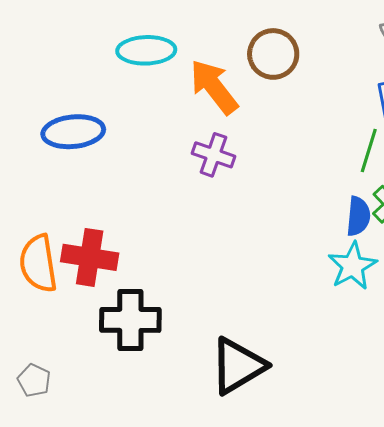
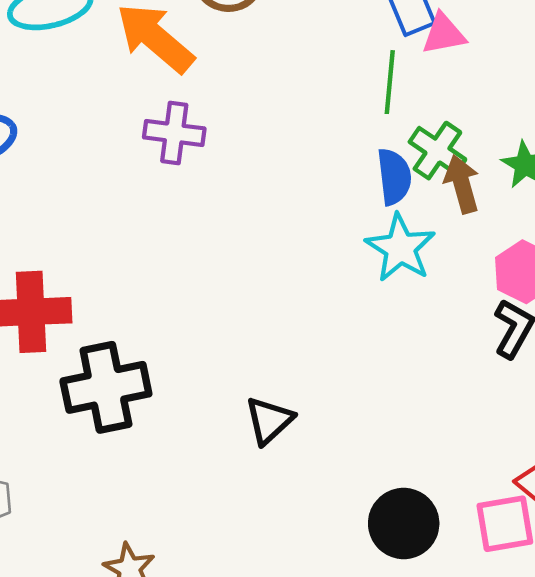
black triangle: (238, 366) -> (269, 420), size x0.6

